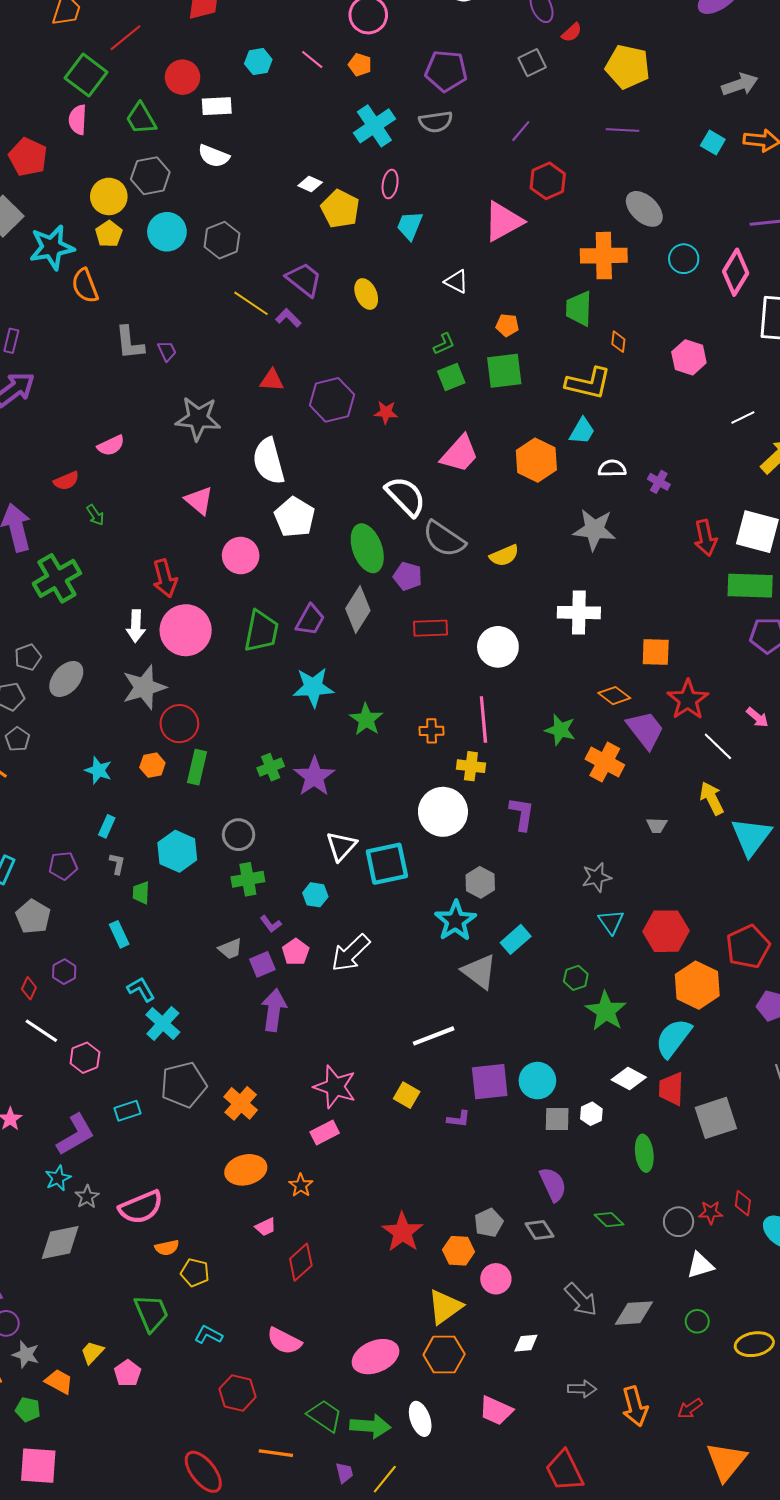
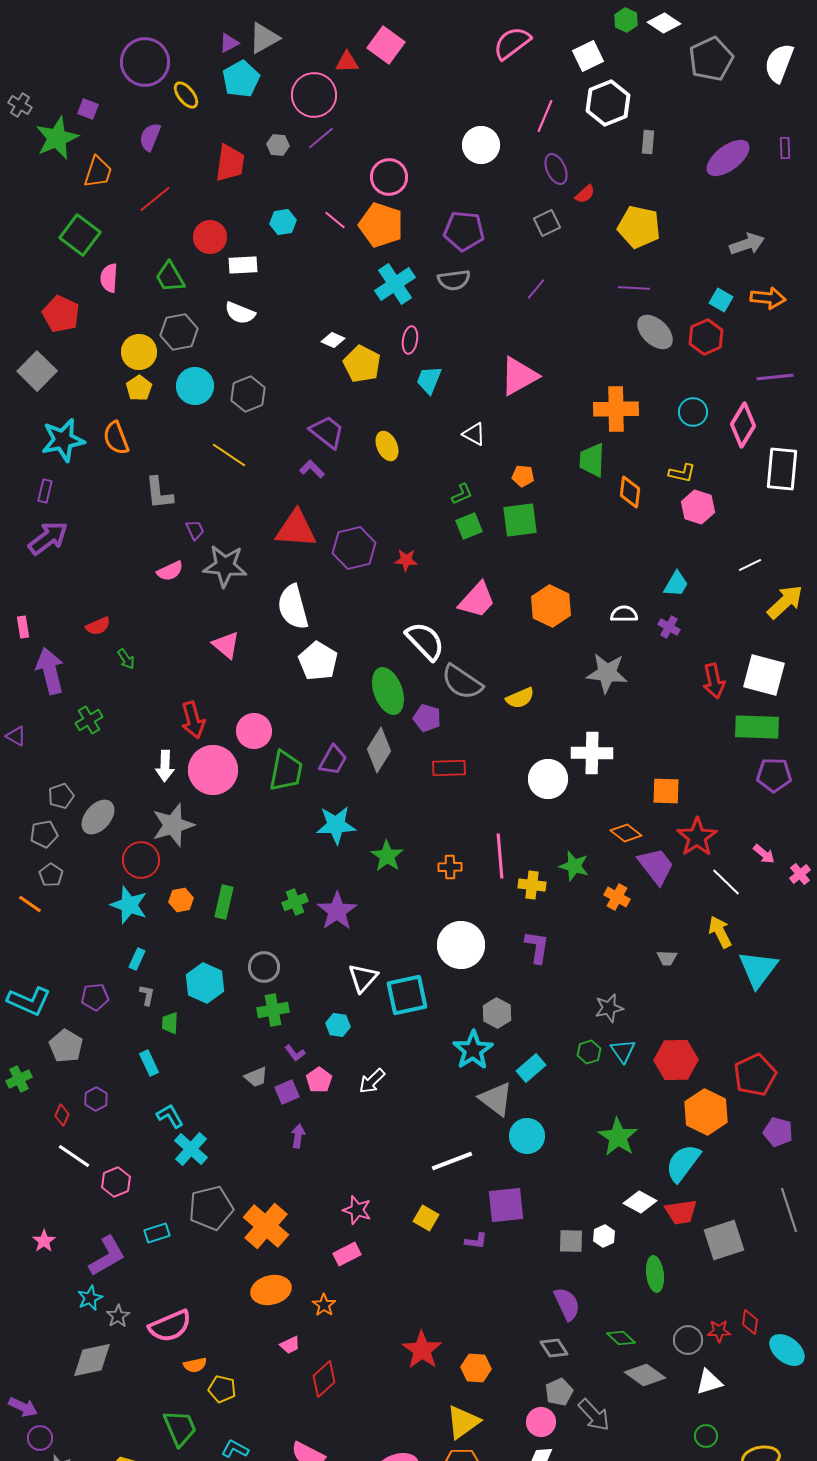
orange pentagon: (360, 65) -> (381, 225), size x2.0
green square: (86, 75) -> (80, 235), moved
red hexagon: (548, 181) -> (706, 337), moved
gray ellipse: (644, 209) -> (655, 332), moved
cyan star: (52, 247) -> (63, 440), moved
yellow line: (251, 303) -> (229, 455), moved
orange diamond: (618, 342) -> (630, 492), size x1.5
purple trapezoid: (167, 351) -> (195, 530), moved
red triangle: (272, 380) -> (296, 529), size x1.8
yellow L-shape: (588, 383) -> (682, 473), moved, size x0.6
cyan trapezoid: (582, 431) -> (676, 584), moved
pink semicircle: (111, 446) -> (170, 571), moved
pink circle: (241, 556) -> (254, 731), moved
green cross: (57, 578) -> (89, 720), size x0.6
white circle: (498, 647) -> (548, 779), moved
red circle: (179, 724) -> (141, 860), moved
orange cross: (605, 762) -> (617, 897), size x0.7
yellow cross: (471, 766) -> (532, 885), moved
cyan star: (98, 770) -> (129, 905), size x1.4
white arrow: (351, 953) -> (372, 1081), size x0.7
green hexagon: (576, 978) -> (589, 1052), moved
purple arrow: (274, 1010) -> (298, 1136), size x0.6
cyan circle: (537, 1081) -> (527, 1136), moved
pink star: (335, 1087) -> (357, 1210), size x0.7
red trapezoid: (671, 1089) -> (681, 1212), turned -100
orange cross: (241, 1103) -> (266, 1226), size x1.4
gray pentagon: (489, 1223) -> (559, 1392), moved
pink circle: (496, 1279) -> (541, 1422), moved
gray diamond: (634, 1313) -> (645, 1375), moved, turned 39

